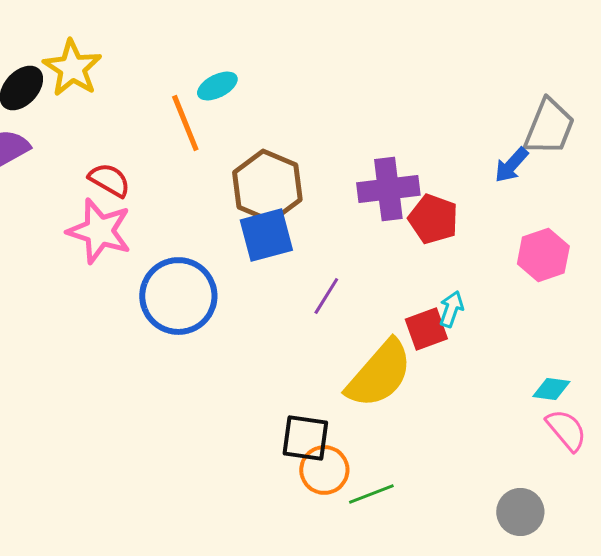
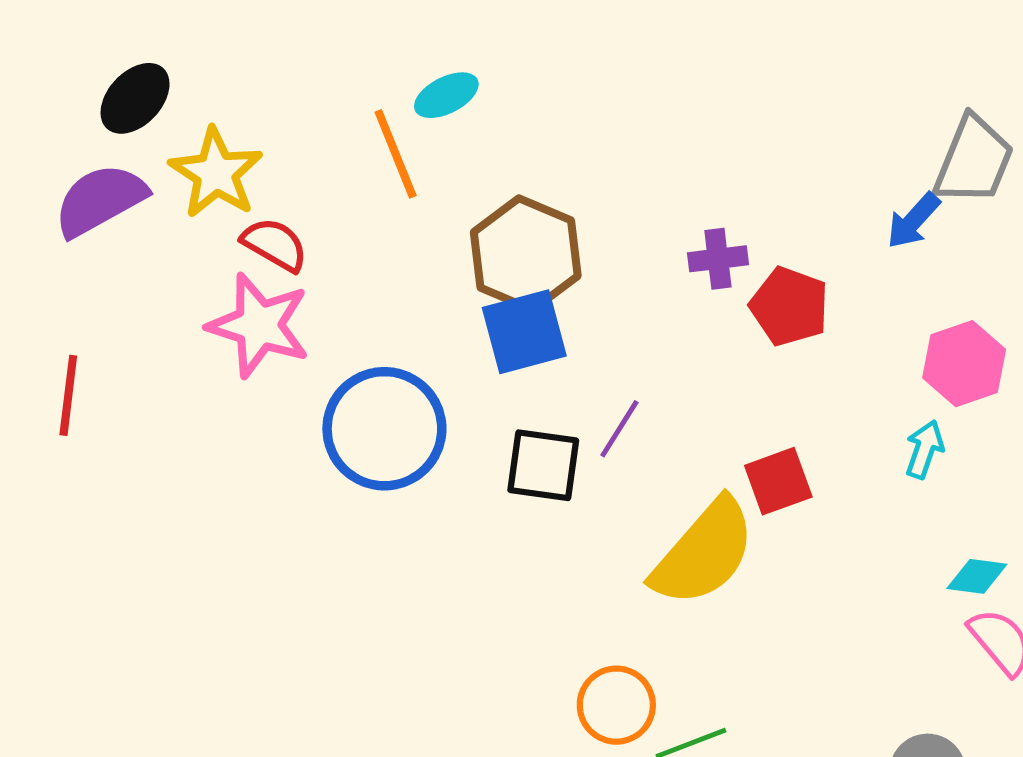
yellow star: (72, 68) -> (216, 173), moved
purple cross: (388, 189) -> (718, 259), size x0.6
cyan arrow: (451, 309) -> (924, 449), moved
black square: (305, 438) -> (543, 465), moved

